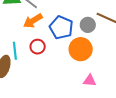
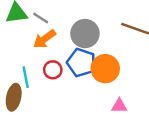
gray circle: (88, 25) -> (85, 34), moved, size x1.5
blue pentagon: (61, 27) -> (81, 63), moved

